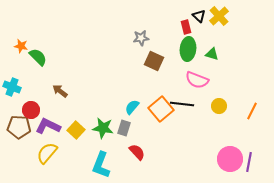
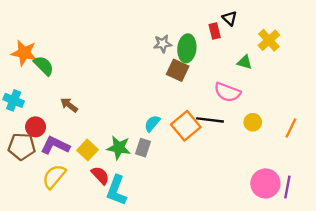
yellow cross: (219, 16) -> (269, 40), moved
orange star: (21, 46) -> (24, 53), size x1.6
green ellipse: (188, 49) -> (187, 48), moved
red semicircle: (137, 152) -> (100, 175), moved

